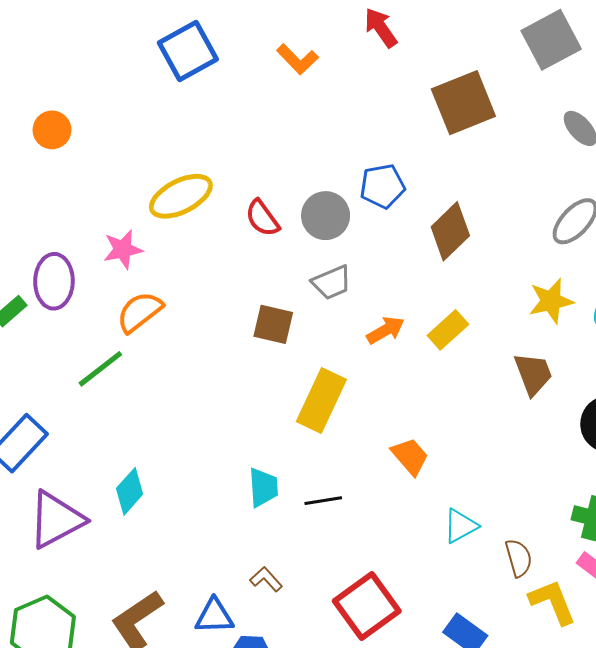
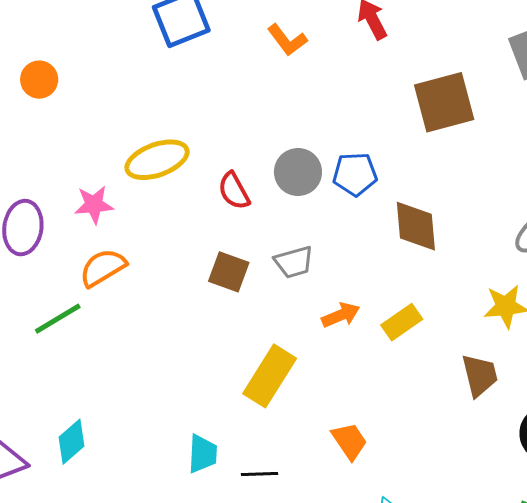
gray circle: (326, 216) -> (298, 172), moved
brown diamond: (450, 231) -> (416, 226), turned -58
brown square: (273, 324) -> (229, 272), moved

